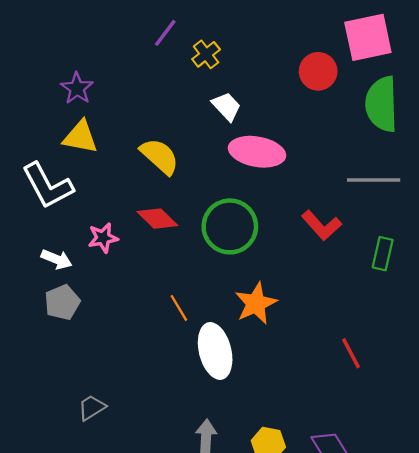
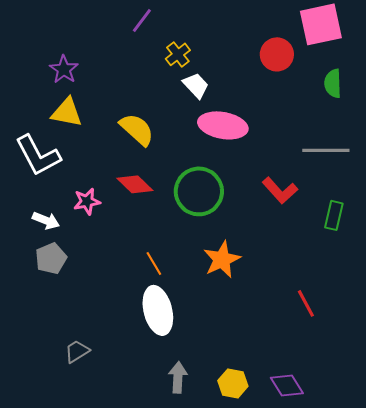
yellow cross: (206, 54) -> (178, 54), moved
green semicircle: (382, 104) -> (333, 83), size x0.6
white ellipse: (215, 351) -> (158, 310), moved

